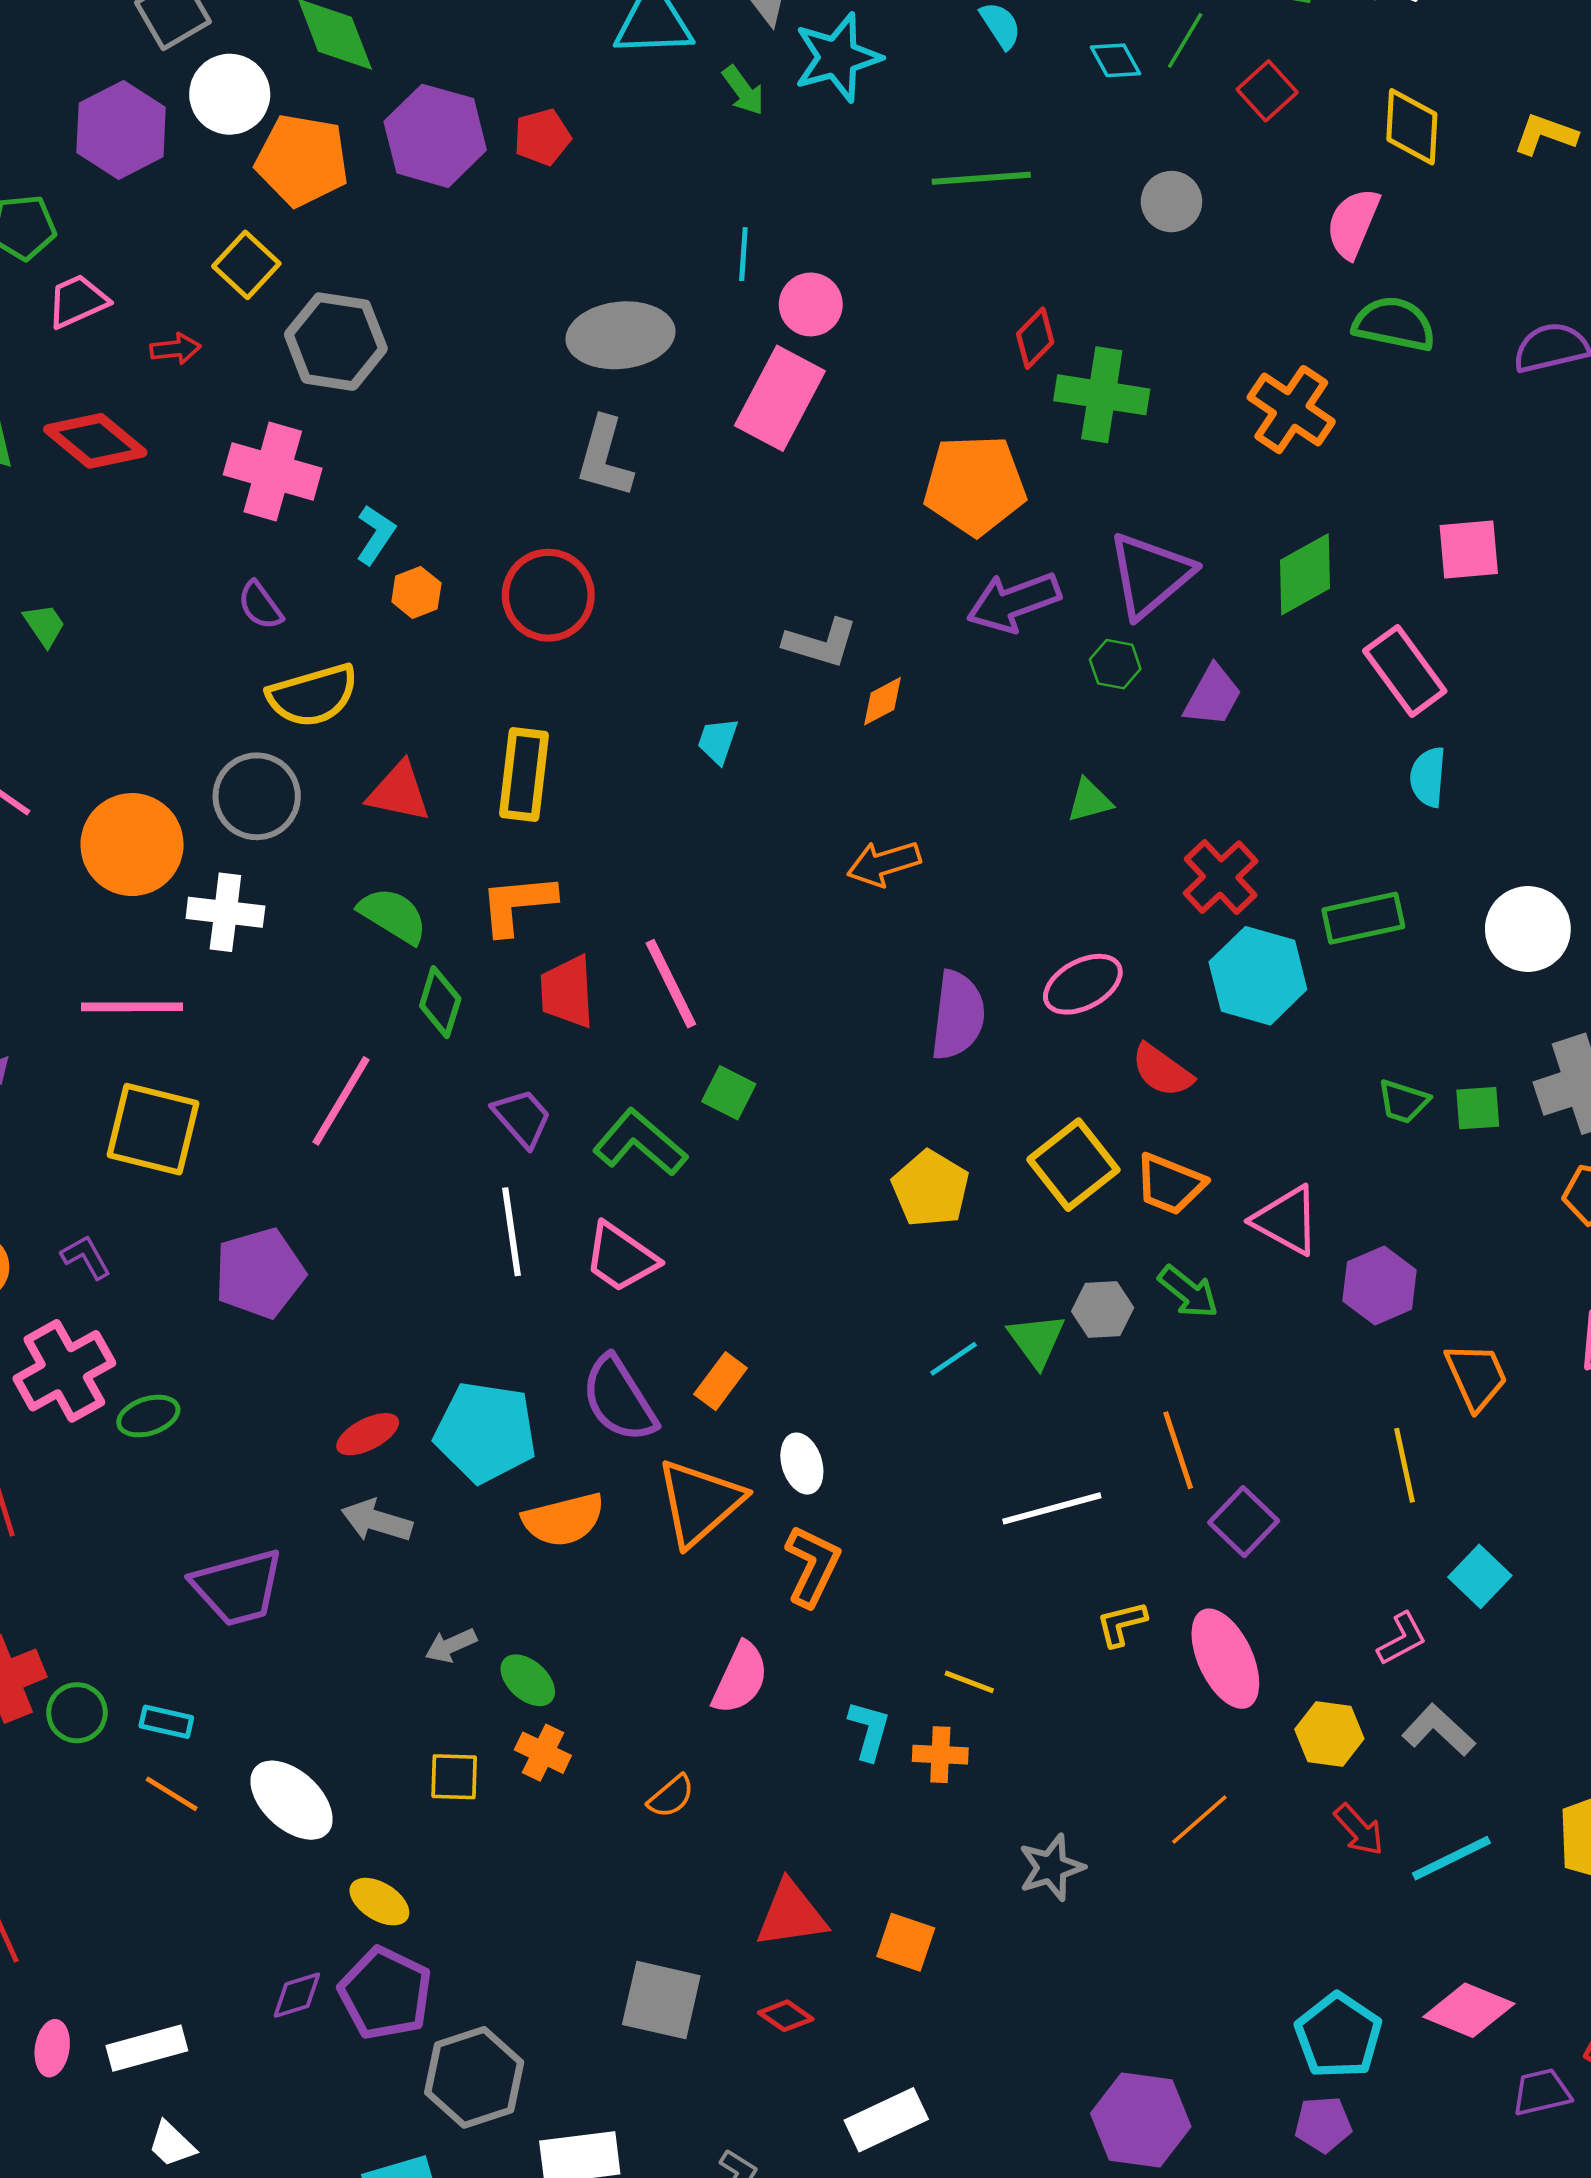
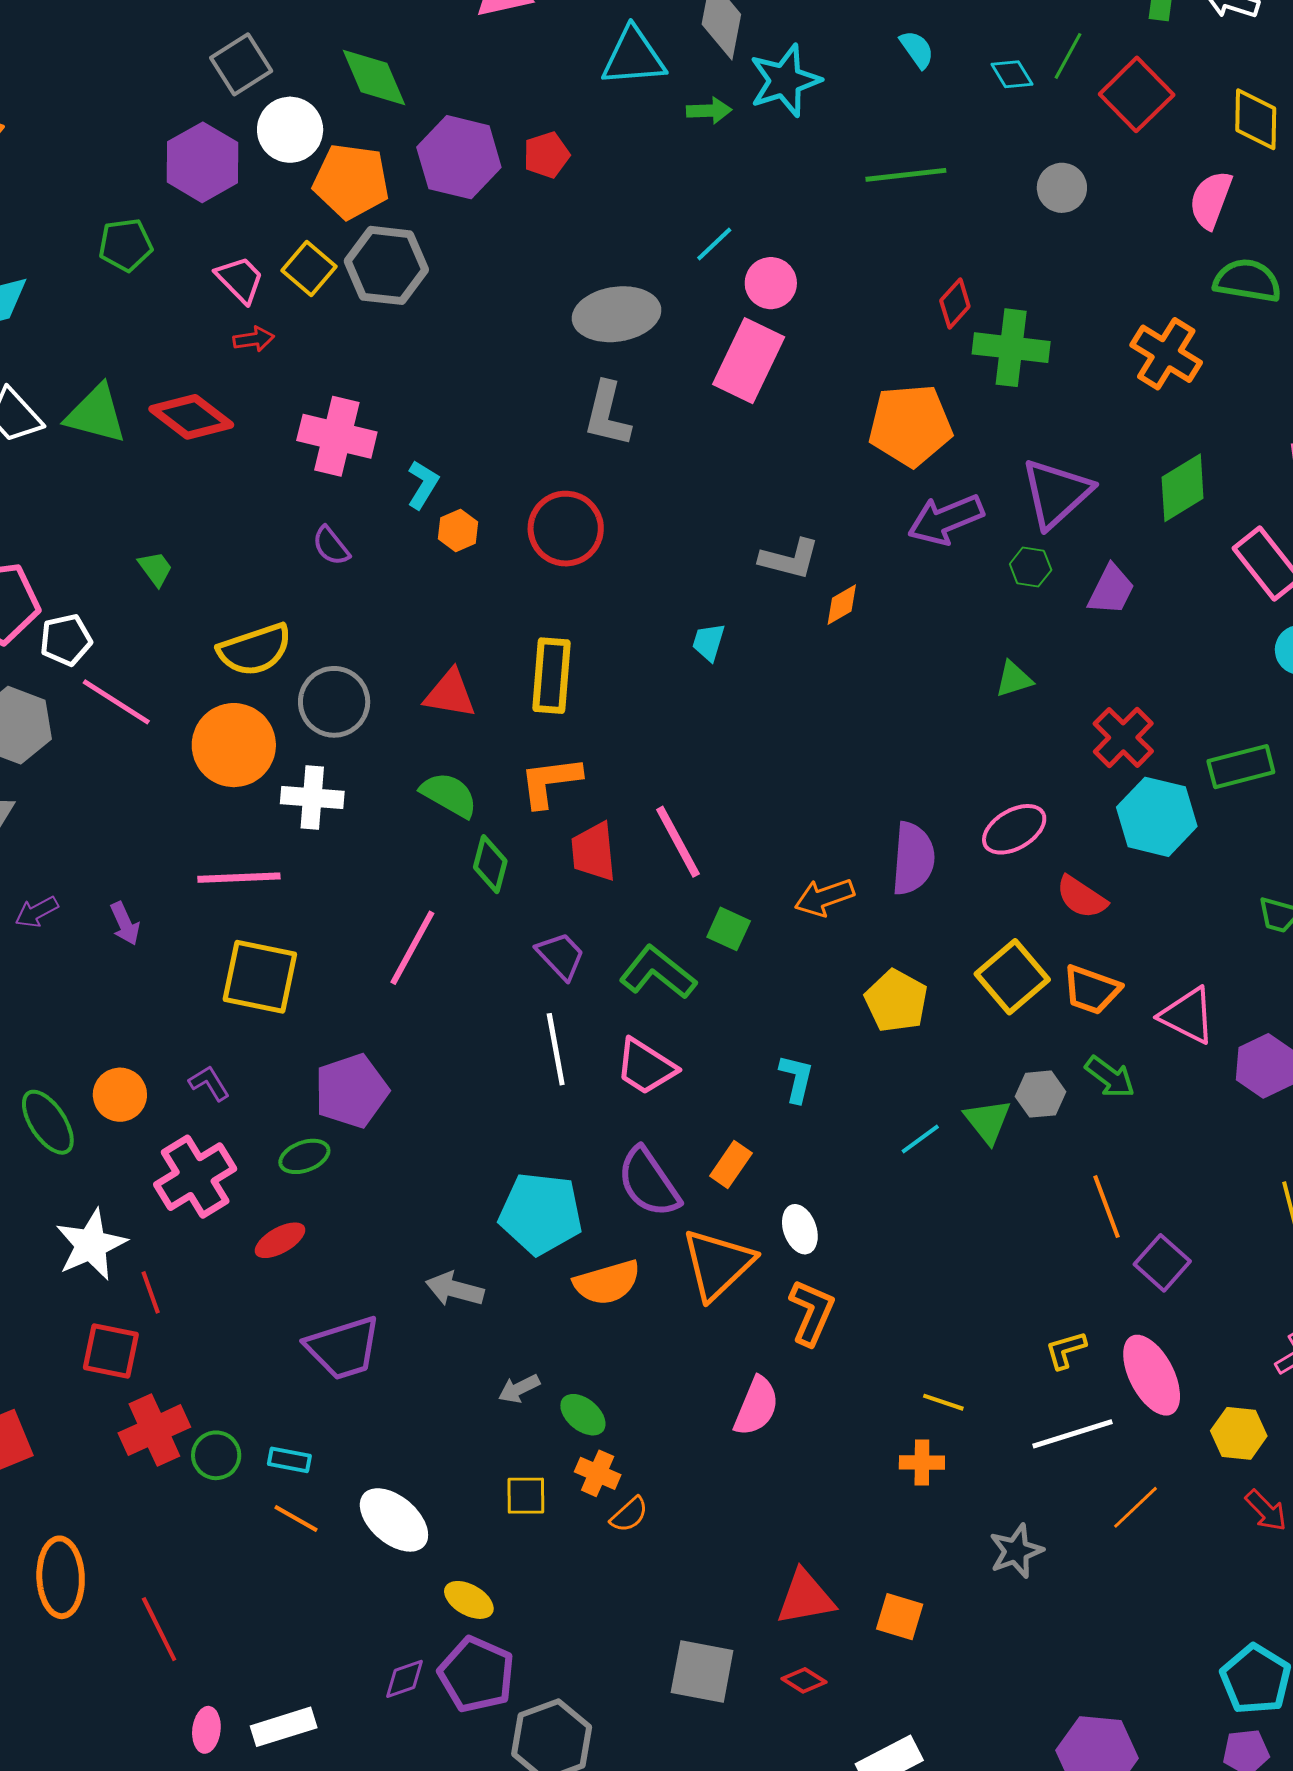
green arrow: (743, 91) -> (709, 111), turned -54
red square: (1267, 91) -> (1137, 94), size x1.5
cyan line: (743, 254) -> (714, 244), turned 45
pink trapezoid: (78, 301) -> (240, 279), moved, turned 72
gray hexagon: (336, 342) -> (386, 265), moved
yellow semicircle: (313, 695) -> (255, 650), moved
orange arrow: (884, 863) -> (824, 897), moved
green ellipse: (148, 1416) -> (304, 1156), moved
red ellipse: (368, 1434) -> (280, 1240), moved
white line: (1052, 1508) -> (1073, 1434), moved
cyan L-shape: (869, 1730) -> (796, 1078), moved
orange semicircle: (671, 1796) -> (629, 1515), moved

